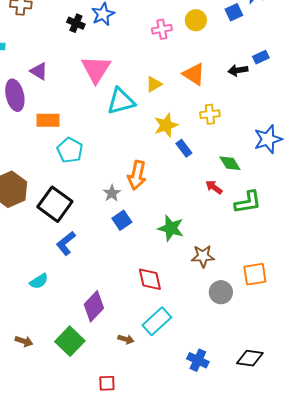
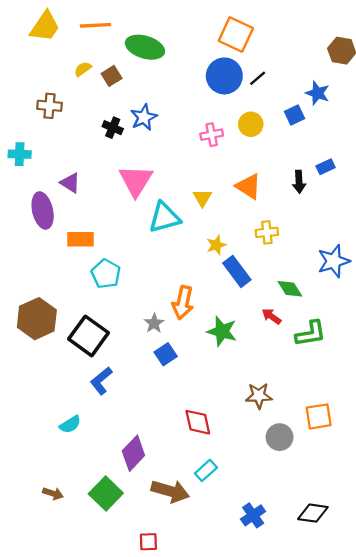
black arrow: (238, 70) -> (299, 182), turned -84
yellow triangle: (154, 84) -> (202, 198), turned -30
yellow star: (166, 125) -> (216, 245), size x0.7
blue rectangle: (184, 148) -> (237, 271), size x1.5
green star: (171, 228) -> (222, 331), moved
cyan rectangle: (157, 321) -> (206, 470), size x0.7
brown arrow: (126, 339) -> (170, 491), size x2.0
blue cross: (198, 360) -> (253, 515), turned 30

